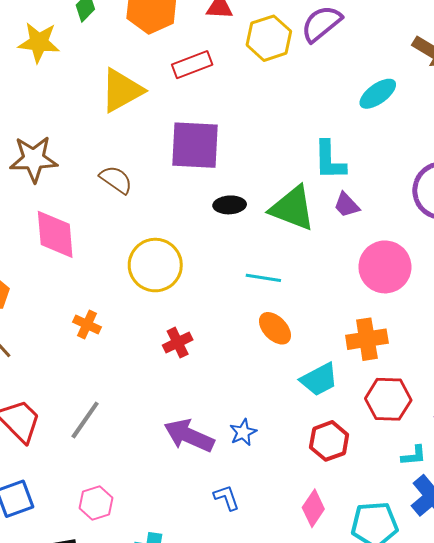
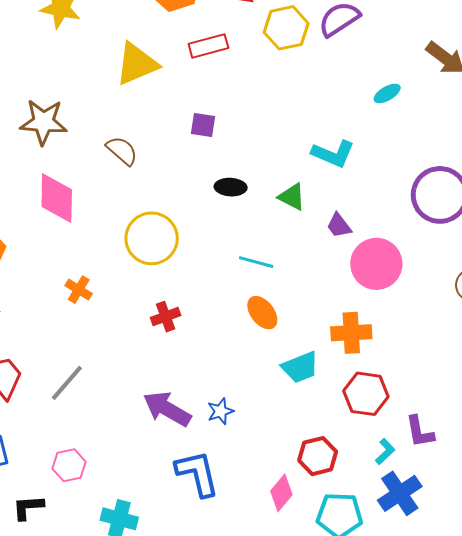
cyan ellipse: (378, 94) -> (387, 93), size x0.7
purple square: (195, 145) -> (203, 125), size x0.5
cyan L-shape: (330, 160) -> (333, 154), turned -72
purple trapezoid: (347, 205) -> (339, 226), moved
green triangle: (292, 208) -> (292, 197), size x0.6
red hexagon: (329, 441) -> (318, 456), moved
cyan L-shape: (414, 456) -> (385, 452), turned -44
blue L-shape: (226, 498) -> (197, 473), size x1.8

